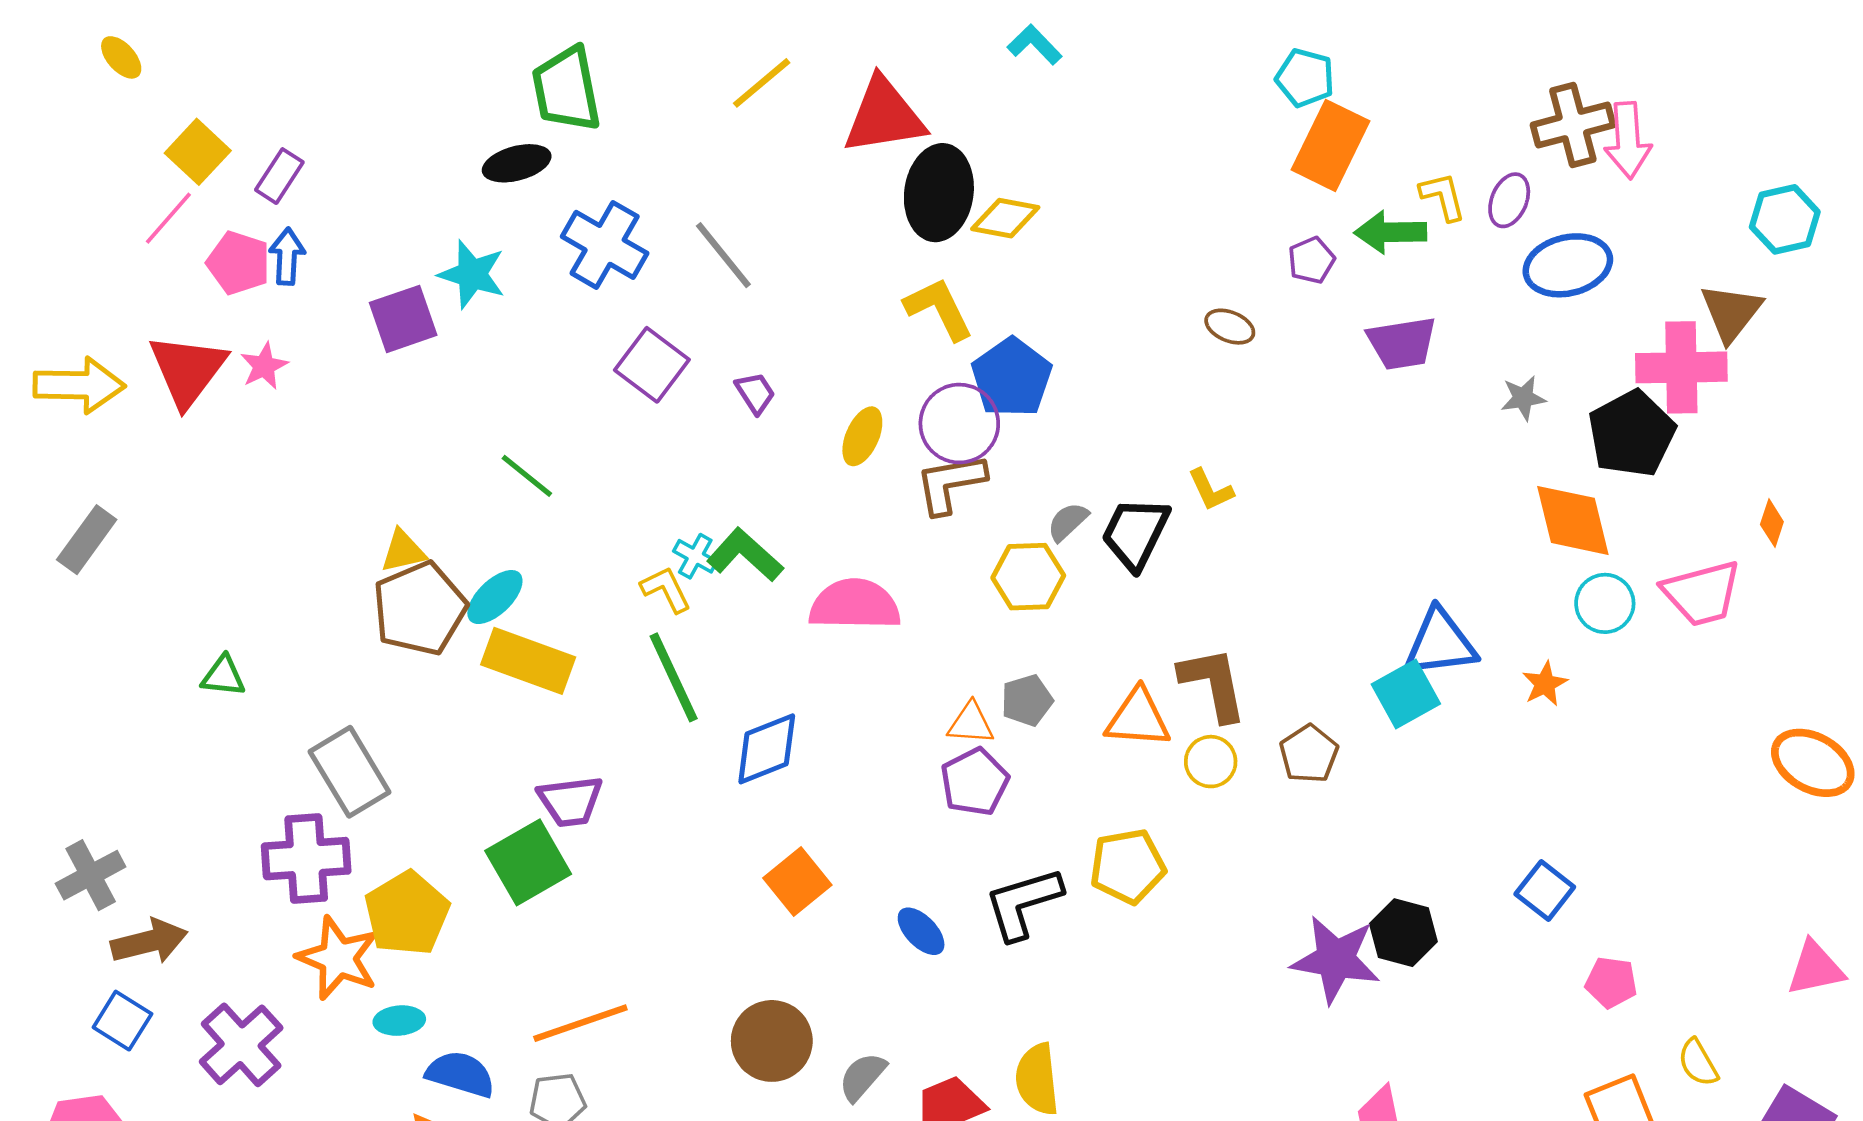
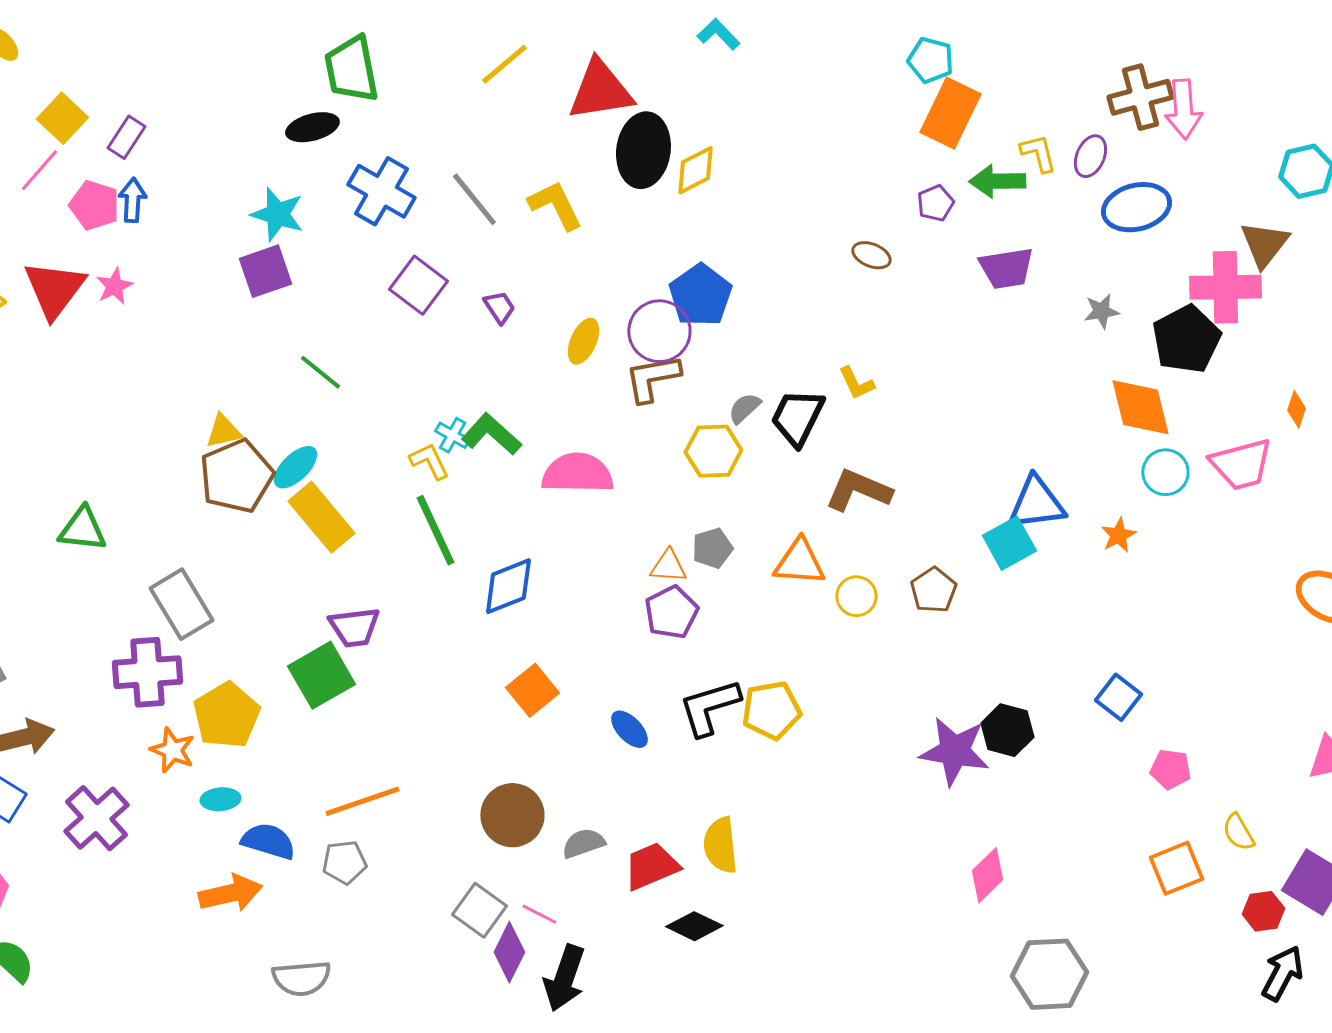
yellow diamond: (1005, 218) -> (695, 170), turned -38
yellow L-shape: (939, 309) -> (555, 205), moved
purple square: (403, 319) -> (265, 271), moved
yellow rectangle: (528, 661) -> (321, 517), turned 30
green triangle: (223, 676) -> (82, 529), size x1.4
brown L-shape: (1213, 684) -> (858, 490), moved, turned -56
yellow pentagon: (1128, 866) -> (771, 710), moved
orange star: (338, 958) -> (172, 750), size x0.7
gray semicircle: (862, 1077) -> (583, 843), turned 30

